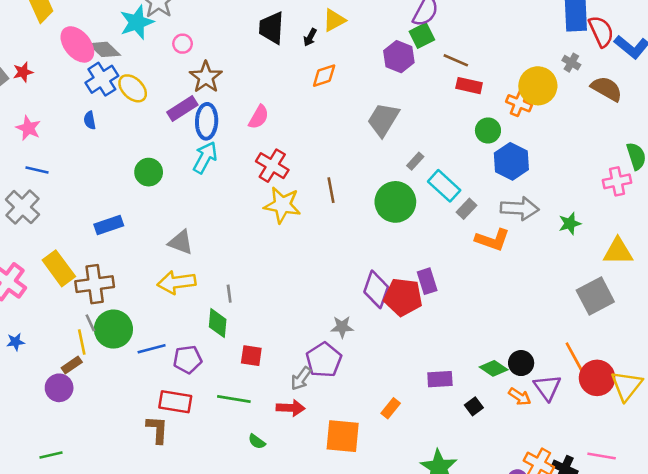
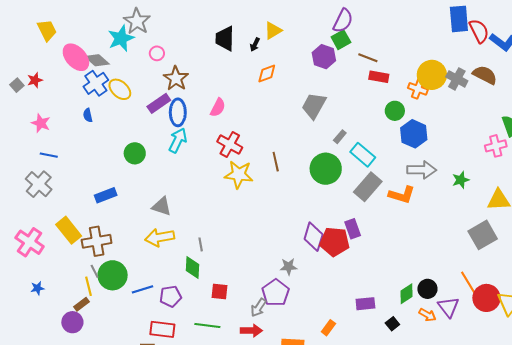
gray cross: (571, 63) -> (457, 79), moved, size x1.5
gray rectangle: (467, 209) -> (368, 187), moved, size x1.8
green diamond: (494, 368) -> (406, 294), turned -65

